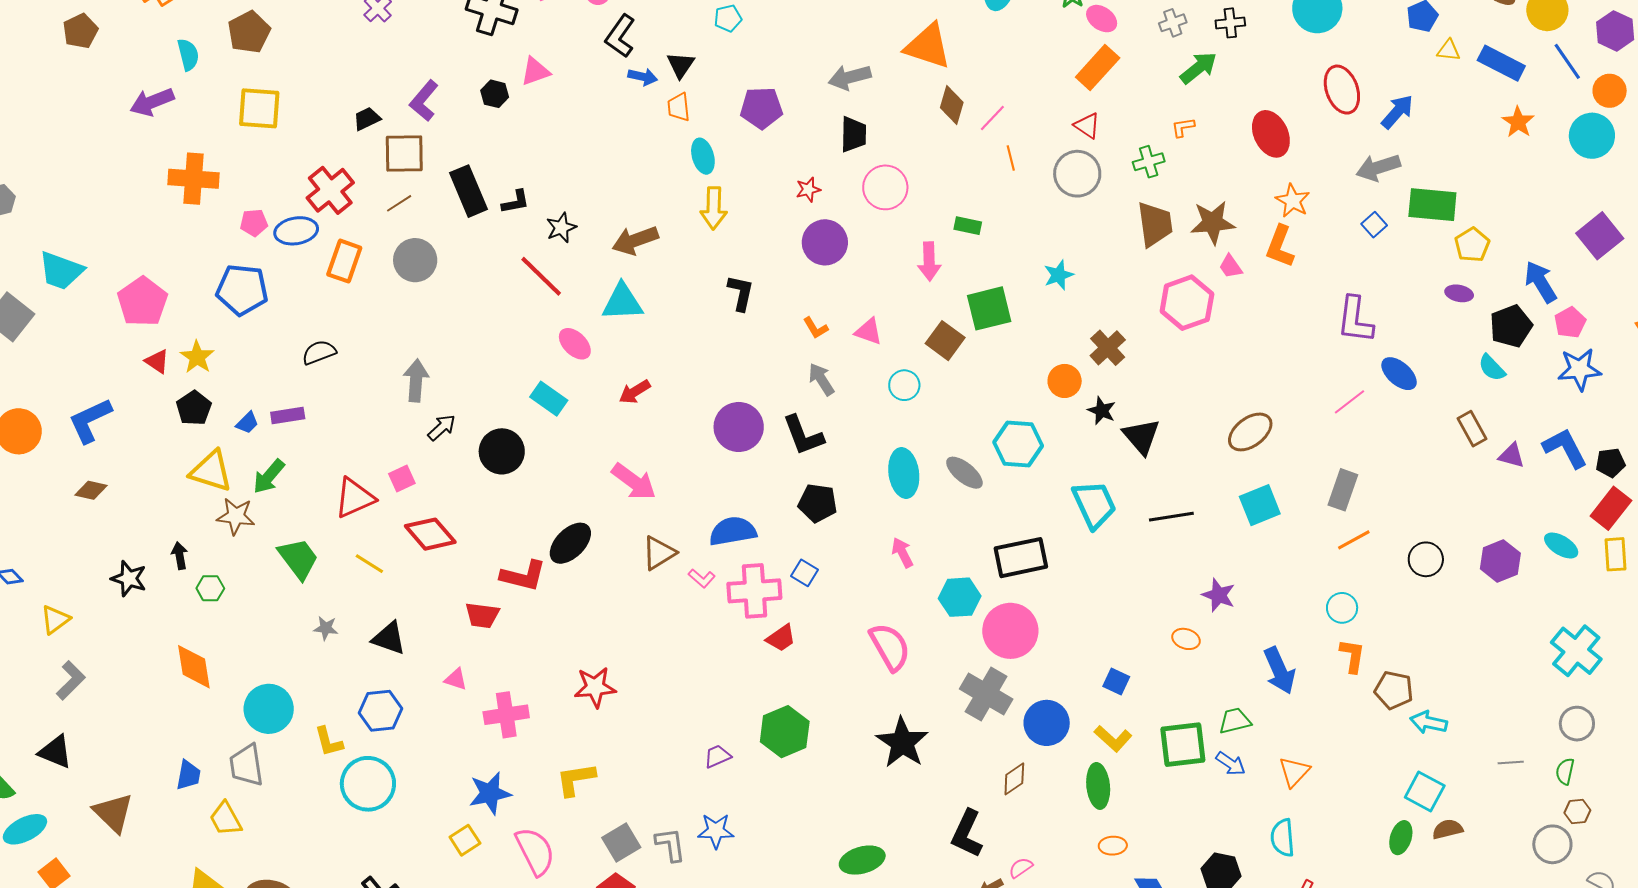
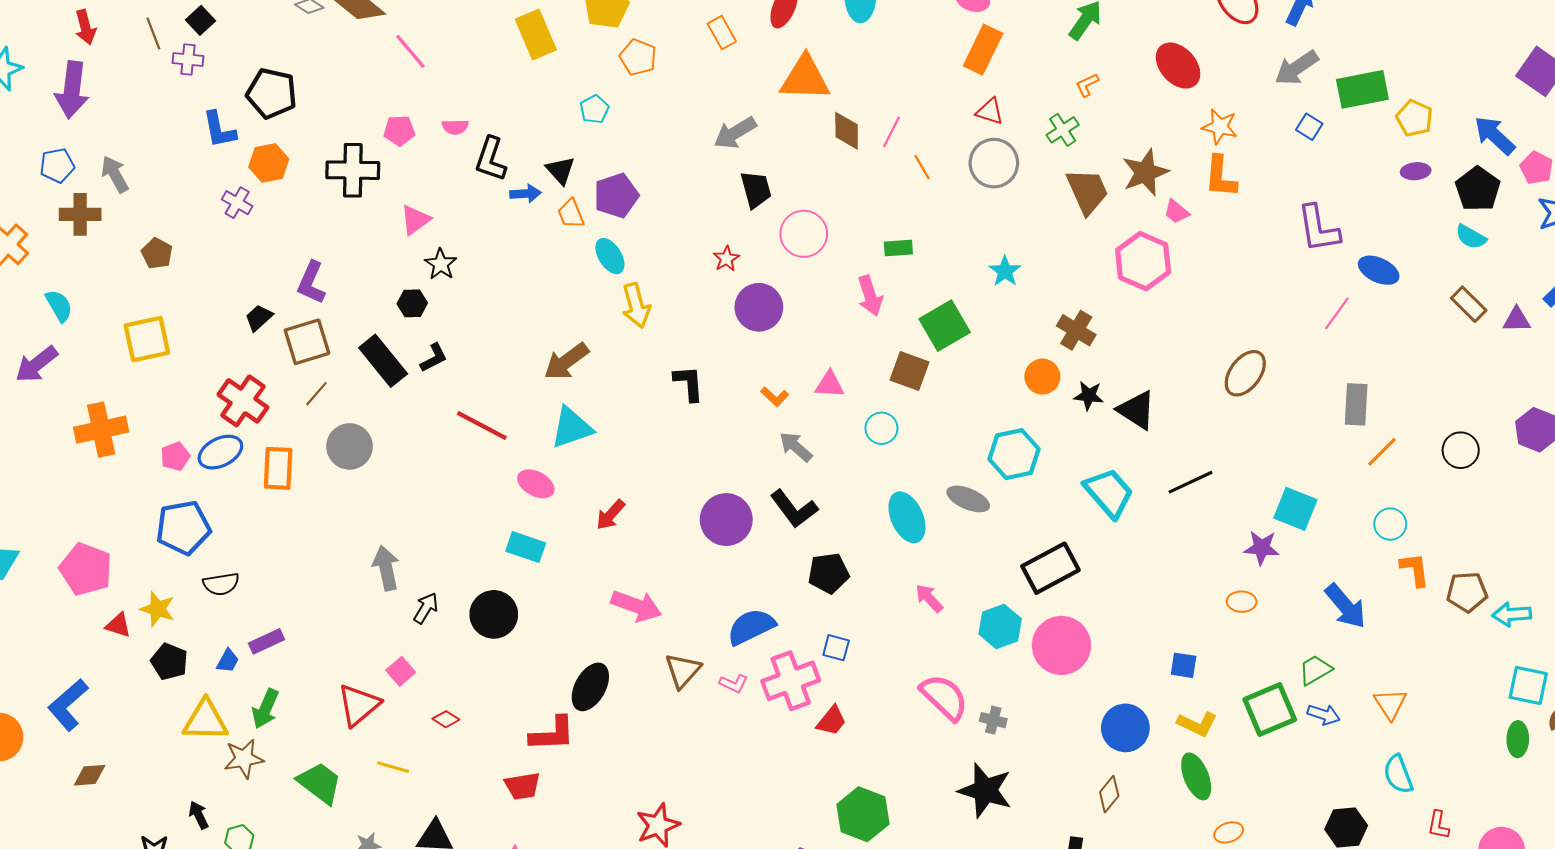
brown pentagon: (249, 32) -> (157, 253), moved, size x0.7
black hexagon: (495, 94) -> (412, 303), moved
purple pentagon: (761, 108) -> (616, 196), moved
black star: (561, 228) -> (441, 264), moved
black semicircle: (319, 352) -> (221, 584), moved, turned -152
cyan square: (1260, 505) -> (1295, 509), moved, turned -30
red diamond: (430, 534) -> (446, 719), size x0.5
gray cross: (986, 694) -> (993, 720), moved, size x0.5

